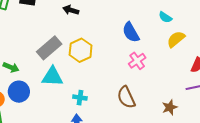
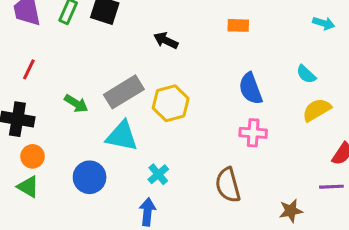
pink cross: (137, 61) -> (253, 133), turned 30
green arrow: (11, 67) -> (76, 103), moved
blue circle: (19, 92) -> (90, 177), moved
cyan cross: (80, 98) -> (158, 174), turned 32

